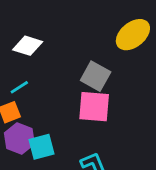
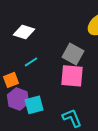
cyan line: (19, 87) -> (31, 62), moved

